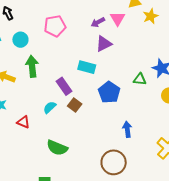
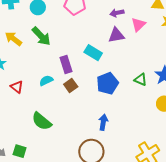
pink triangle: (118, 19) -> (138, 25), moved
green arrow: (32, 66) -> (41, 36), turned 125
blue arrow: (127, 129) -> (103, 122), moved

